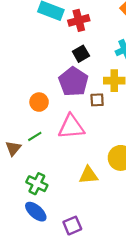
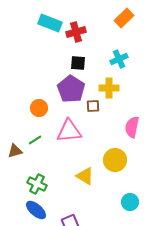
black square: (81, 54) -> (78, 63), turned 35
brown triangle: (13, 148) -> (15, 151), turned 35
yellow triangle: (88, 175) -> (85, 176), turned 36

